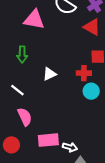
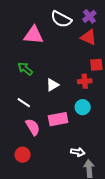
green arrow: (22, 54) -> (25, 69), turned 133
cyan circle: (91, 91) -> (83, 107), moved
pink rectangle: (48, 140) -> (58, 119), moved

